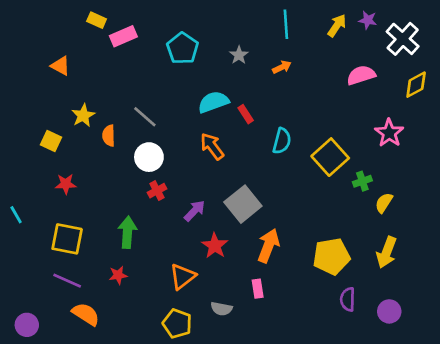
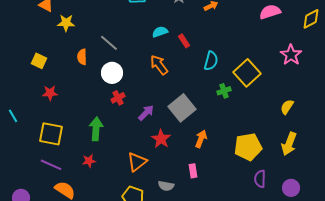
cyan semicircle: (213, 102) -> (160, 32), size x0.7
yellow star: (83, 115) -> (66, 23), moved, turned 30
green cross: (362, 181) -> (224, 91), moved
orange arrow: (268, 246) -> (201, 139), size x0.7

